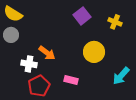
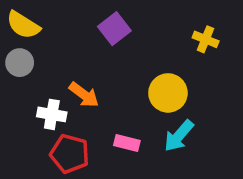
purple square: (82, 16) -> (114, 29), moved
cyan arrow: (121, 76) -> (179, 136), moved
red pentagon: (39, 86) -> (70, 154), turned -30

